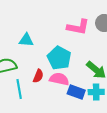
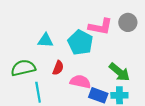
cyan pentagon: (59, 58) -> (80, 42), moved
red semicircle: (38, 76) -> (58, 68), moved

